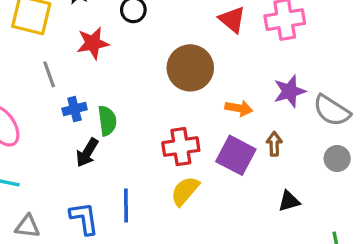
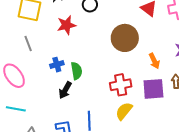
gray line: (49, 74) -> (28, 44), moved
orange arrow: (239, 108) -> (154, 61), turned 56
purple square: (236, 155) -> (153, 89), turned -30

